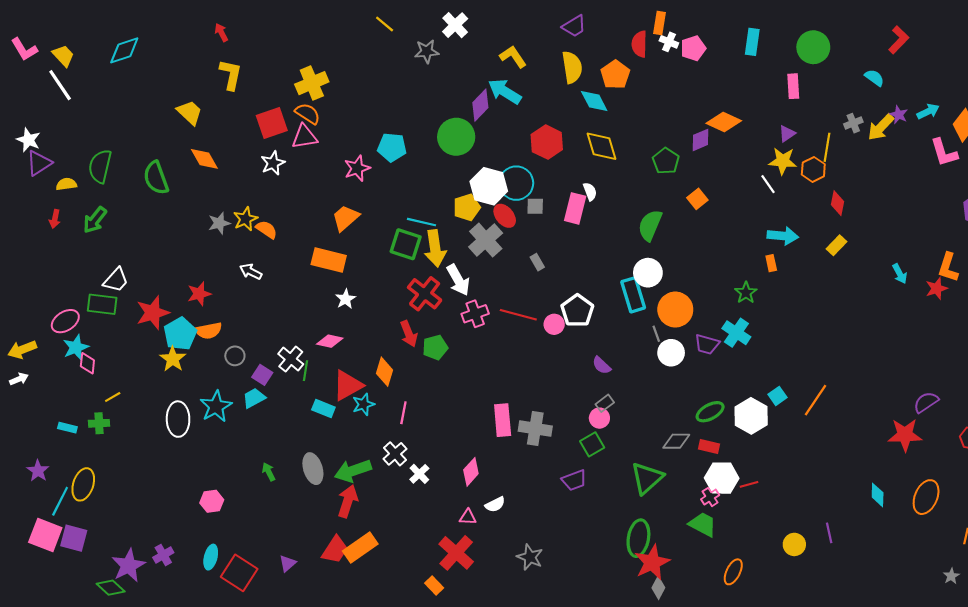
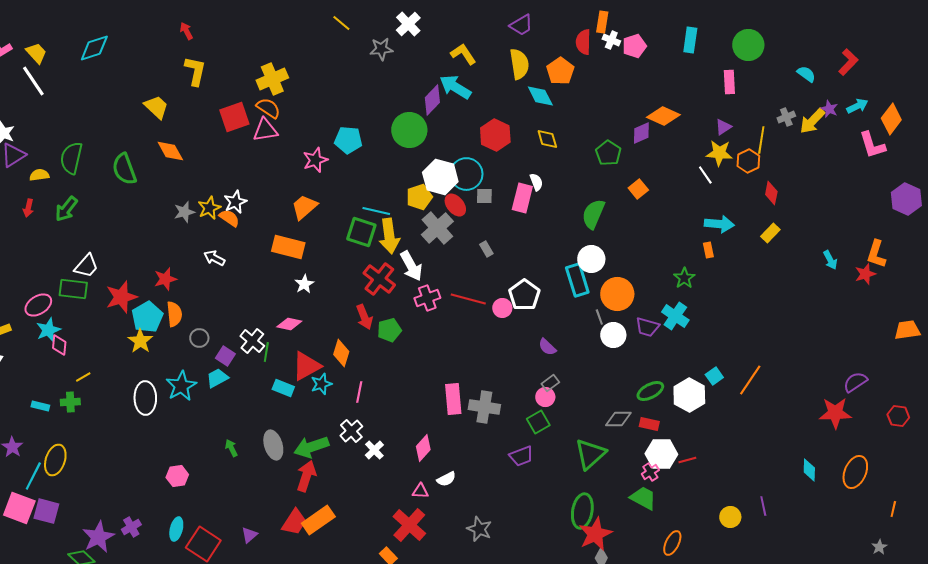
red L-shape: (899, 40) -> (848, 62), moved
yellow diamond: (602, 146) -> (547, 139), size x0.7
white star: (273, 163) -> (235, 202), moved
orange semicircle: (209, 331) -> (174, 314), turned -85

